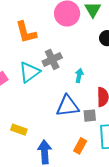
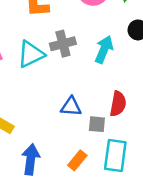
cyan arrow: (79, 76) -> (104, 49), moved, size x1.5
blue triangle: (68, 106) -> (71, 107), size x0.7

